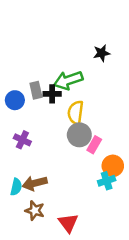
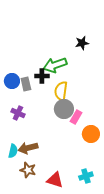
gray rectangle: (36, 90) -> (26, 84), moved
cyan cross: (107, 181) -> (86, 176), moved
red triangle: (68, 223) -> (55, 180), turned -36

